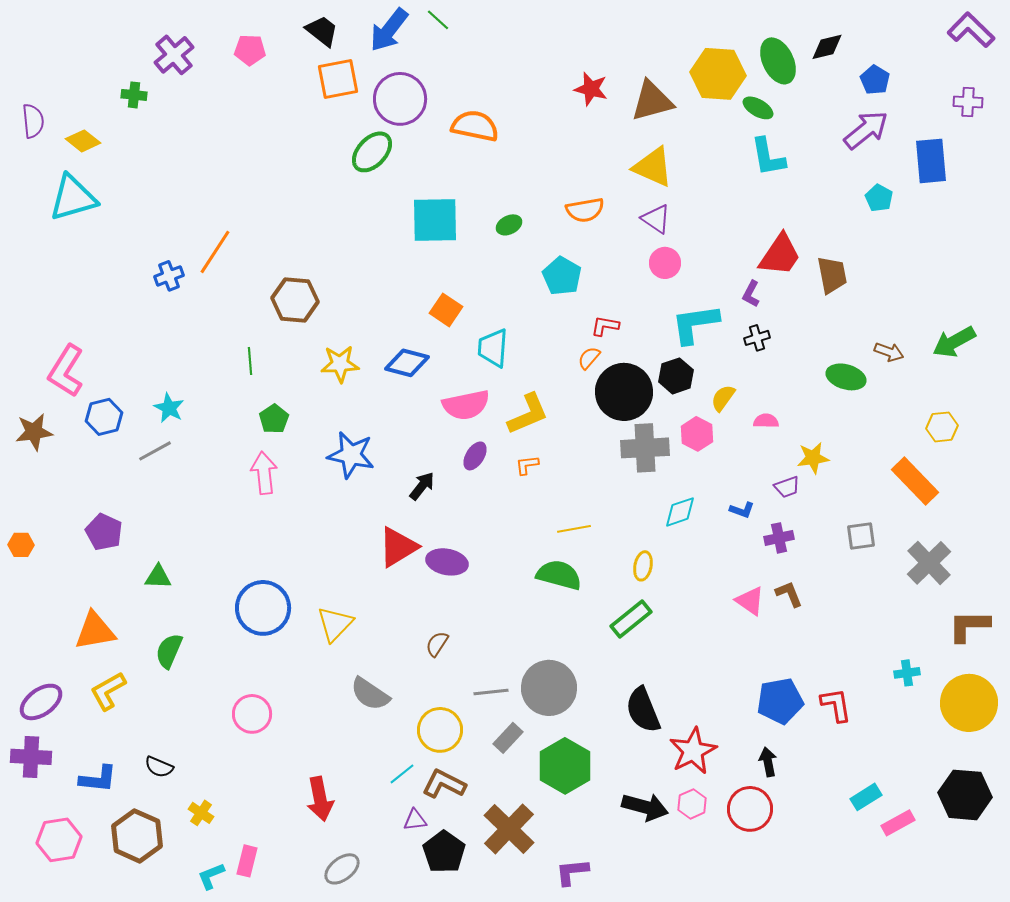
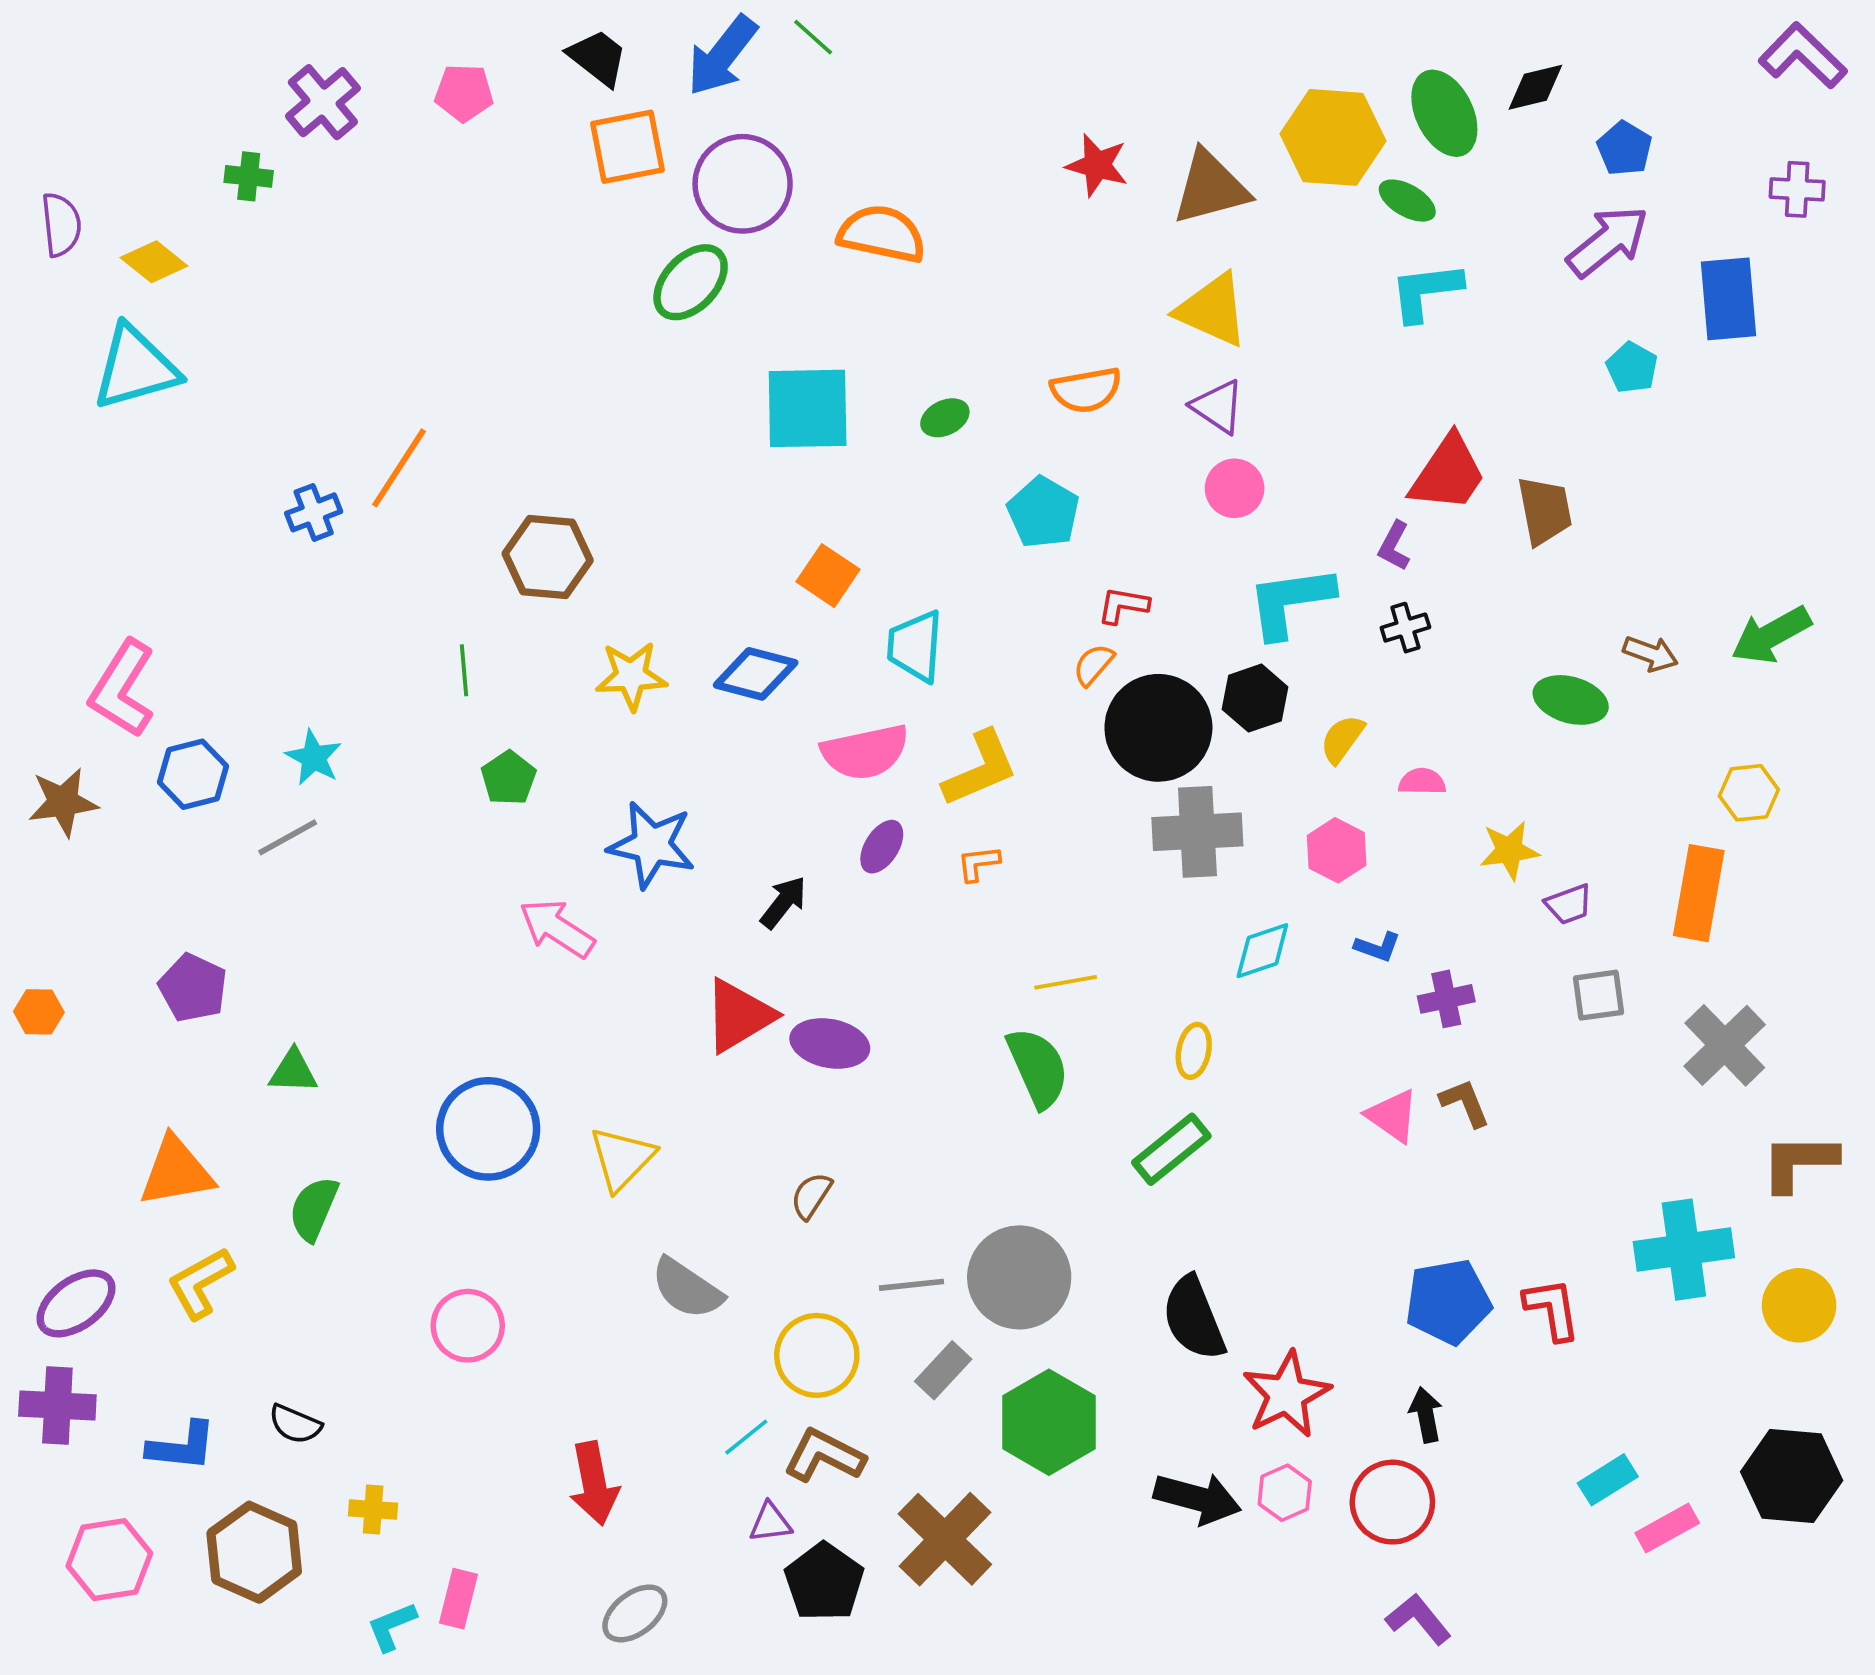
cyan L-shape: (768, 157) -> (1426, 292), turned 93
pink hexagon: (697, 434) -> (1337, 850), moved
pink arrow: (264, 473) -> (557, 928), moved, turned -51
orange rectangle: (915, 481) -> (1699, 893), turned 54
purple trapezoid: (787, 487) -> (1569, 904), moved
green semicircle: (559, 575) -> (1038, 1068), turned 51
cyan cross: (907, 673) -> (1684, 1250), size x2.0
yellow circle: (969, 703) -> (1799, 1305), size x0.7
yellow cross: (201, 813) -> (373, 1509), turned -30
purple L-shape: (572, 872) -> (1418, 1619), moved, turned 57

